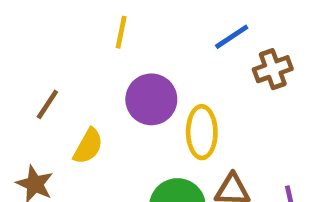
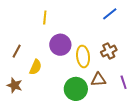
blue line: (232, 37) -> (110, 14), moved
brown cross: (273, 69) -> (109, 51), moved

